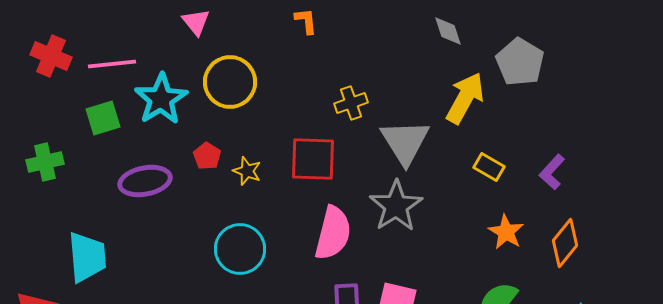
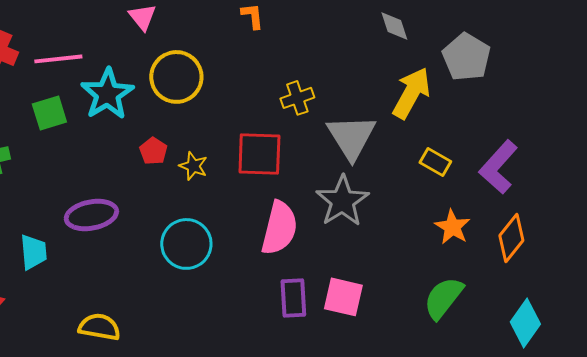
purple L-shape: (552, 172) -> (498, 167), size x1.5
purple ellipse: (145, 181) -> (91, 215), moved
cyan trapezoid: (87, 257) -> (33, 252), size x0.7

